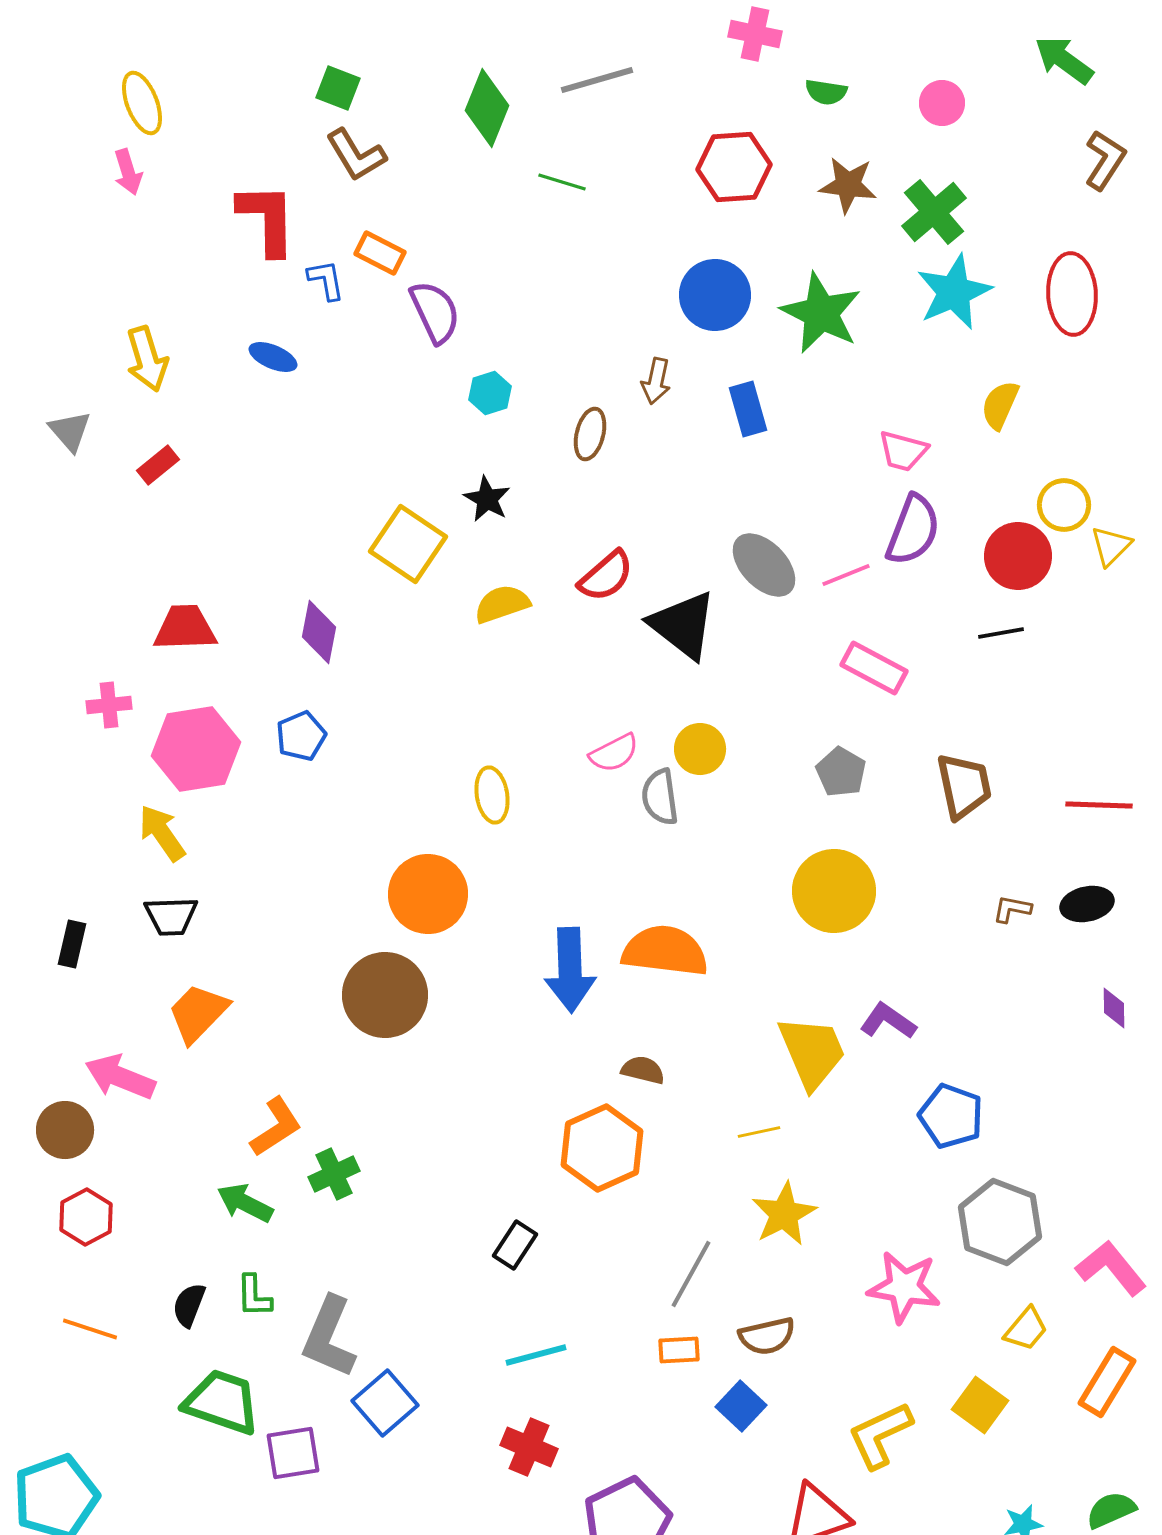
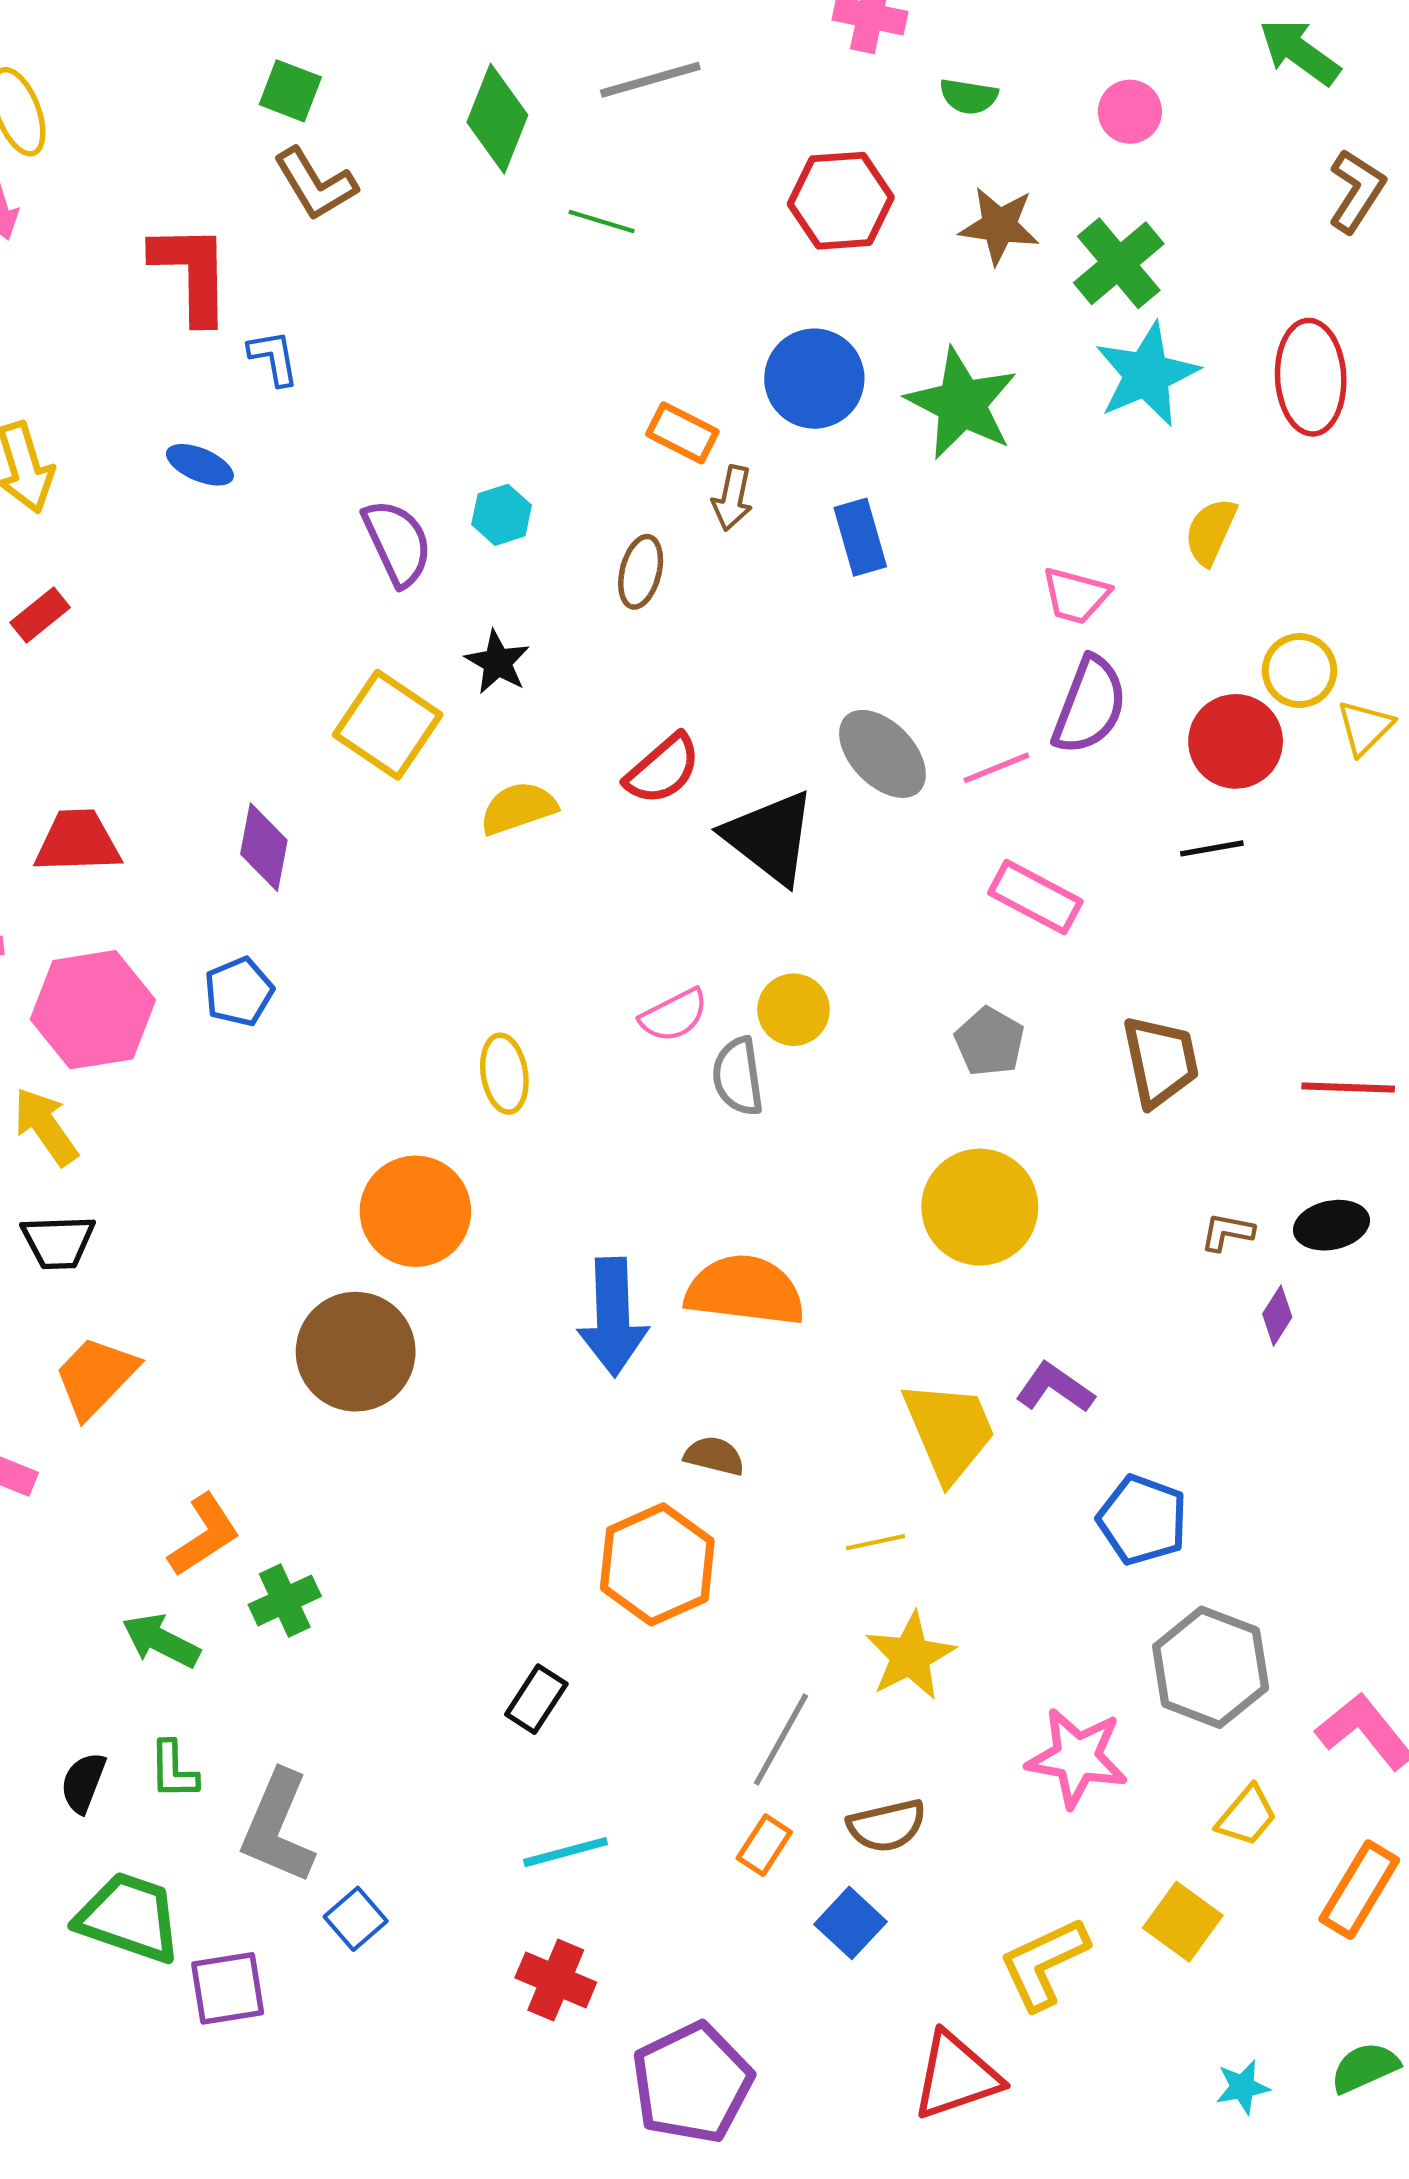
orange rectangle: (380, 253) -> (682, 433), moved
purple semicircle: (435, 312) -> (397, 543), moved
purple diamond: (1114, 1008) -> (1277, 1316), moved, turned 33
orange rectangle: (679, 1350) -> (764, 1845), turned -54
blue square: (385, 1403) -> (356, 1919), size x0.7

